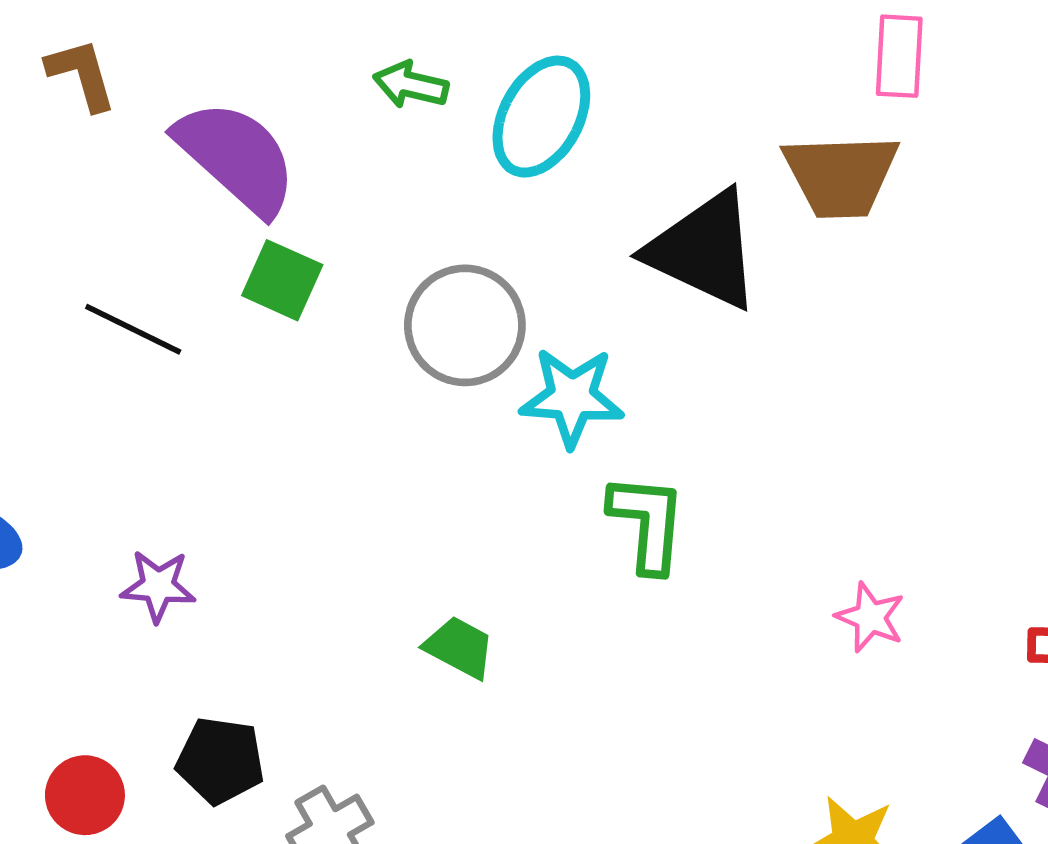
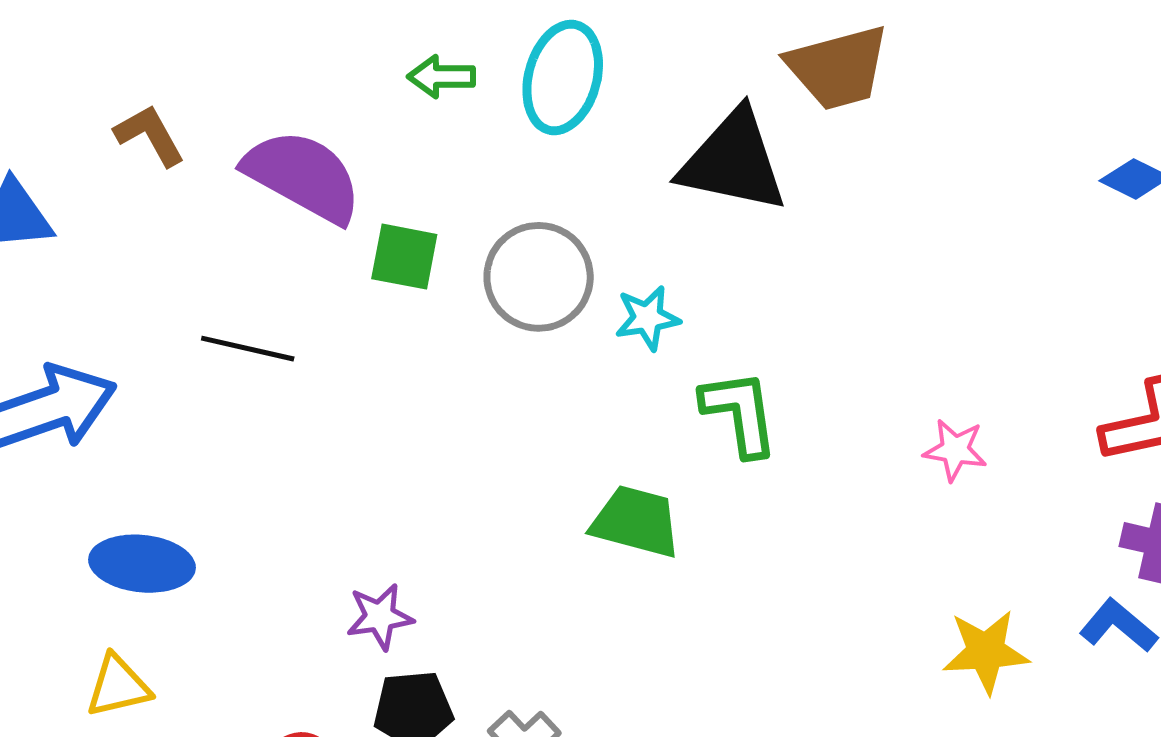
green square: (282, 280) -> (404, 257), moved
cyan star: (572, 397) -> (647, 318), size x0.7
purple star: (158, 586) -> (380, 617), moved
green trapezoid: (460, 647) -> (636, 522), moved, size x1.4

